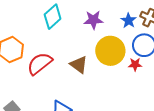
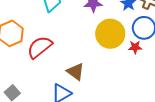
brown triangle: (79, 65) -> (76, 72), moved

